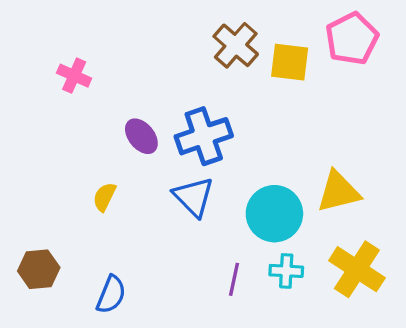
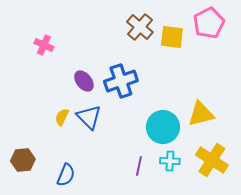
blue triangle: (194, 197) -> (89, 117), moved

